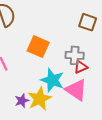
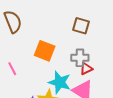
brown square: (88, 22) -> (81, 26), moved

